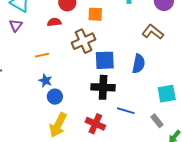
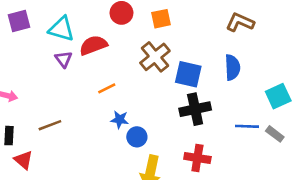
red semicircle: (54, 22) -> (93, 45), moved, size x1.5
blue square: (105, 60) -> (188, 74), turned 30
blue line: (126, 111) -> (247, 126), moved

